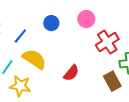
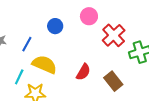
brown rectangle: (112, 81) -> (113, 81), moved

